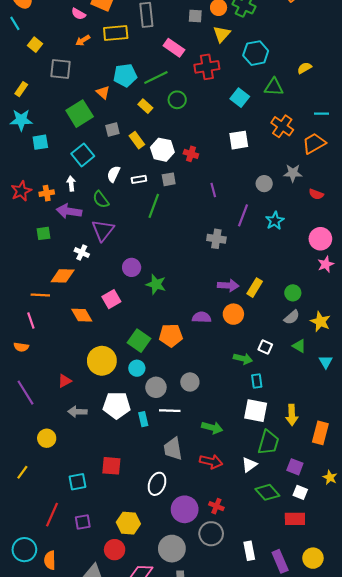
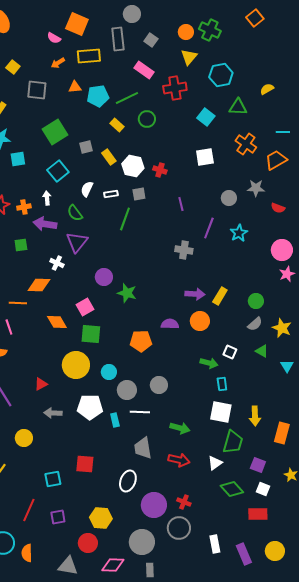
gray square: (195, 16) -> (151, 40), moved, turned 32
orange triangle: (103, 92) -> (75, 87), moved, turned -48
green square: (139, 341) -> (91, 334), moved, turned -30

